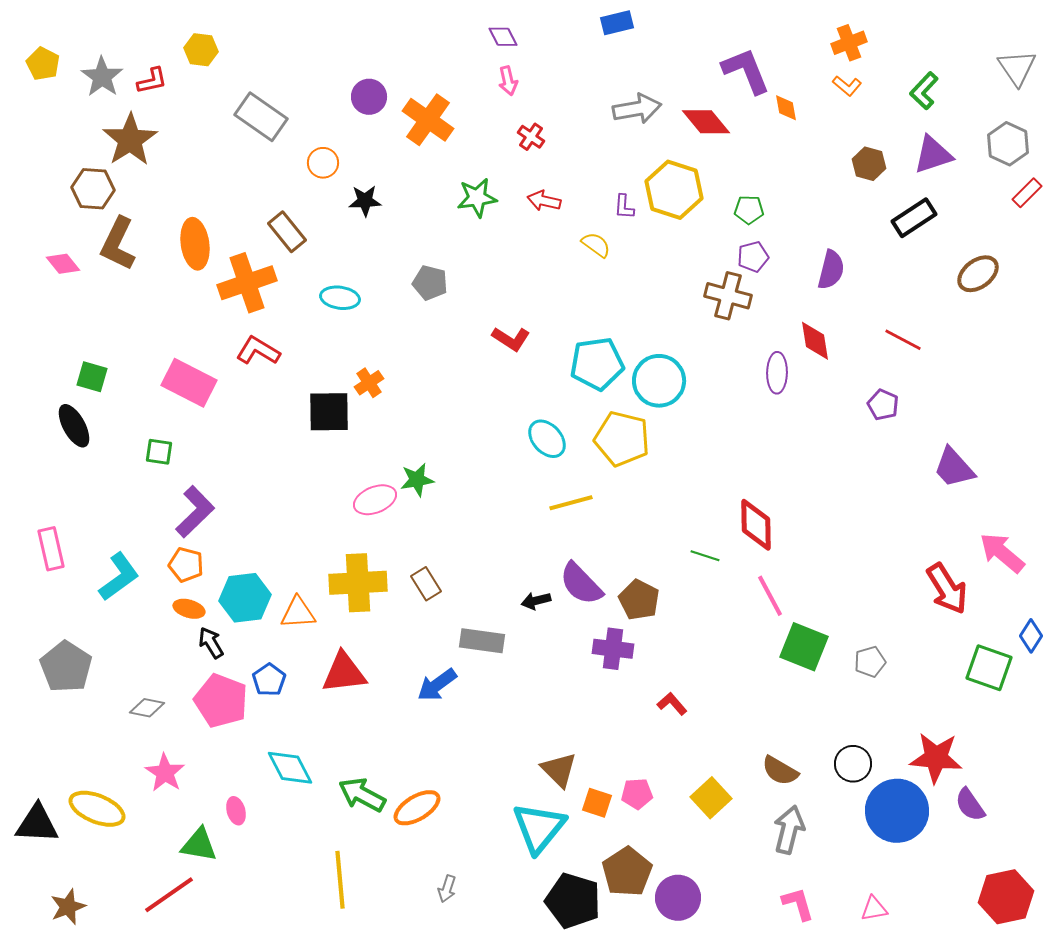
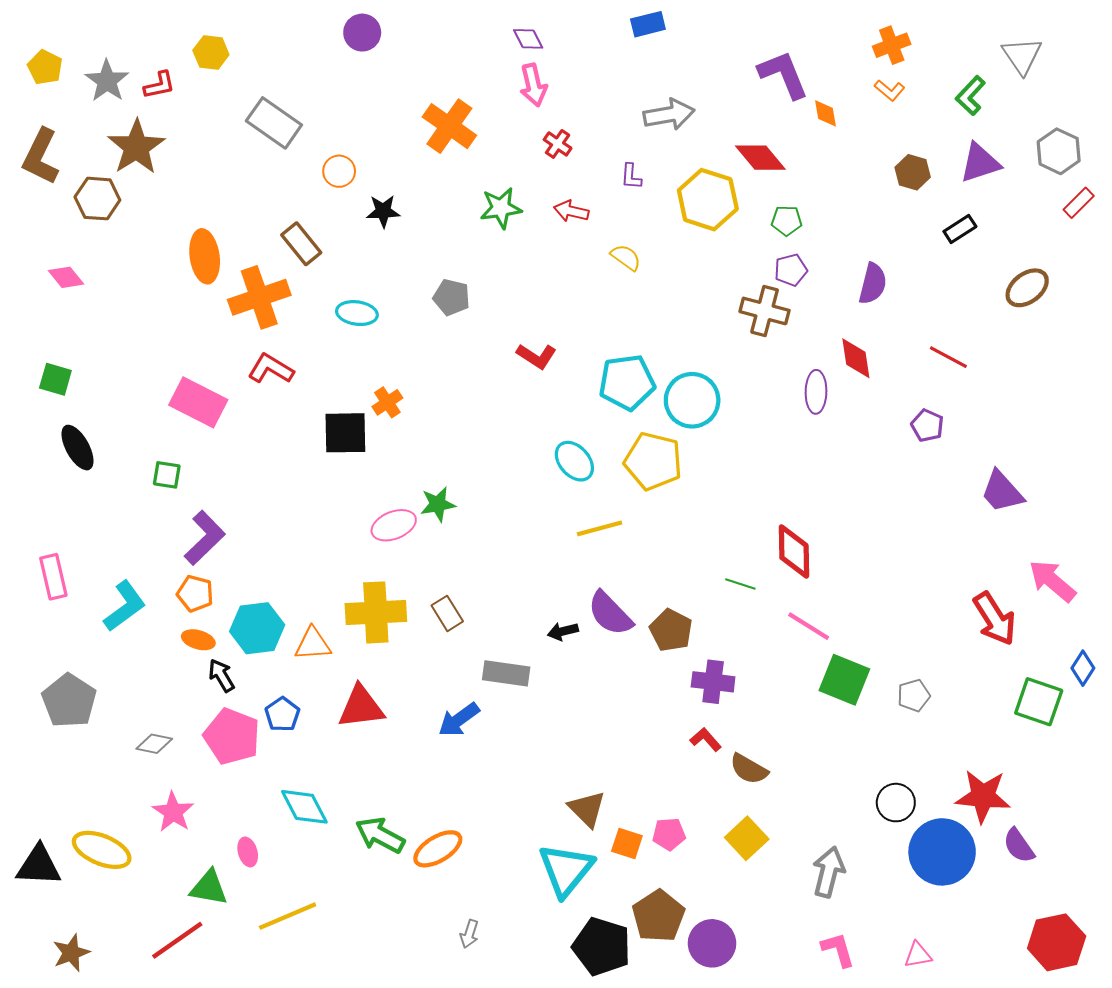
gray triangle: (1017, 68) -> (1022, 56), moved
pink arrow: (508, 81) -> (533, 85), size x1.4
purple circle: (369, 97) -> (362, 33), moved
red diamond: (706, 122) -> (760, 158), moved
purple L-shape: (624, 207) -> (631, 176), moved
black rectangle: (914, 218) -> (960, 229), size x0.7
brown L-shape: (118, 244) -> (41, 157), moved
green square: (92, 377) -> (55, 379), moved
pink line: (770, 596) -> (809, 626), turned -30
purple cross: (613, 649) -> (713, 682), moved
brown semicircle: (780, 771) -> (749, 769), moved
yellow line: (340, 880) -> (288, 916), moved, turned 72

